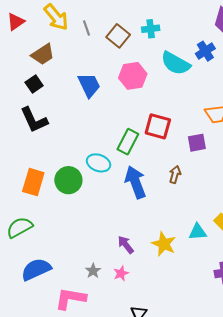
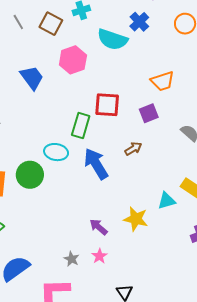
brown arrow: (175, 174) -> (133, 149), turned 54

